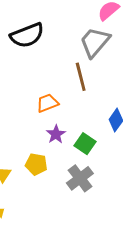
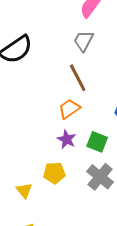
gray trapezoid: (95, 42) -> (84, 41), size x0.7
orange trapezoid: (47, 103) -> (69, 109), moved

